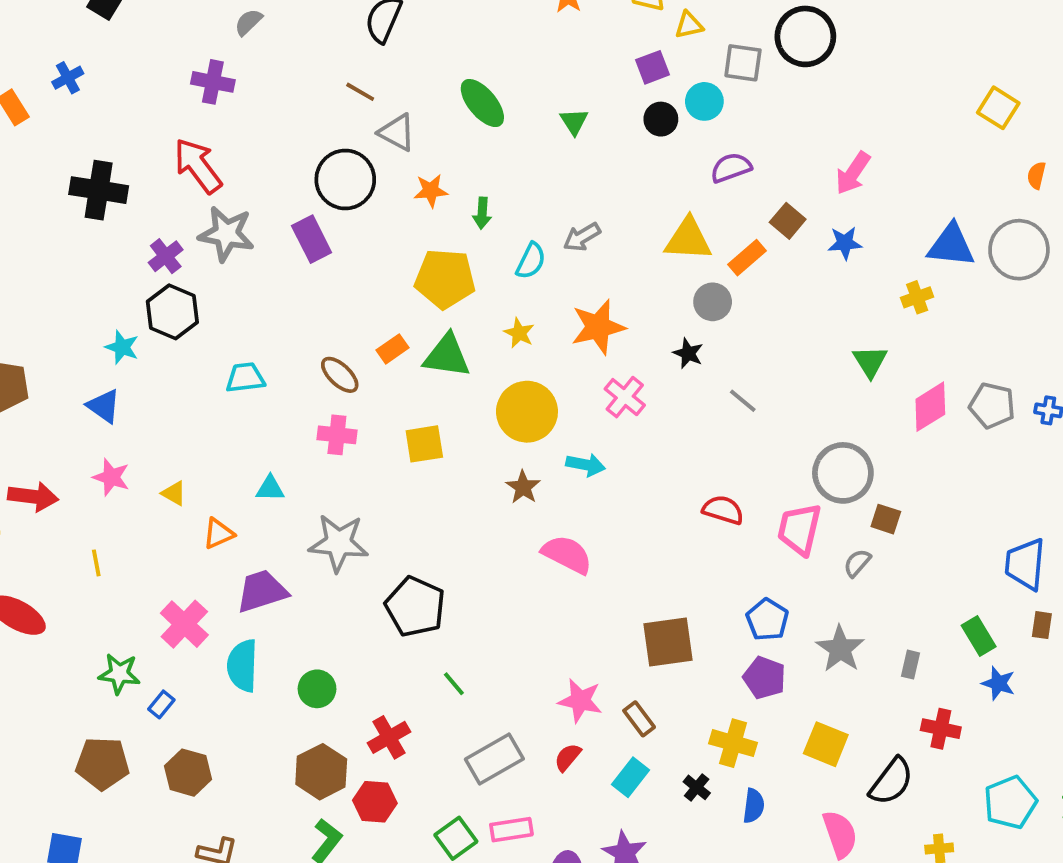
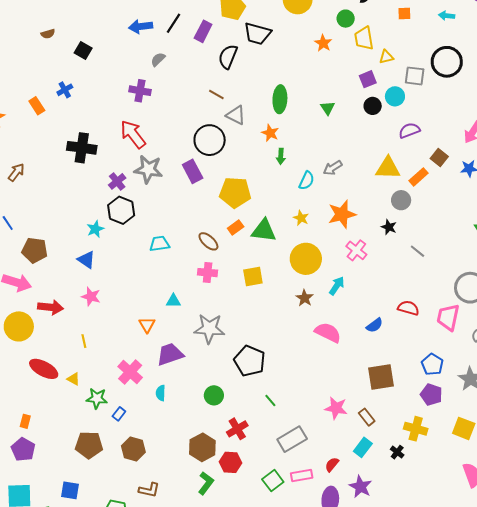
green ellipse: (482, 103) -> (280, 99), turned 44
orange star: (431, 191) -> (270, 133), moved, turned 30
yellow pentagon: (445, 279) -> (235, 192), moved
cyan star: (122, 347) -> (95, 229), turned 30
cyan arrow: (586, 465) -> (337, 286), turned -66
yellow triangle: (174, 493) -> (73, 379), moved
orange triangle: (218, 534) -> (147, 325), turned -36
cyan semicircle: (242, 666) -> (161, 393), size x0.6
green circle: (317, 689) -> (214, 395), moved
red semicircle: (568, 757) -> (332, 465), moved
blue semicircle: (754, 806) -> (375, 325), moved, turned 48

